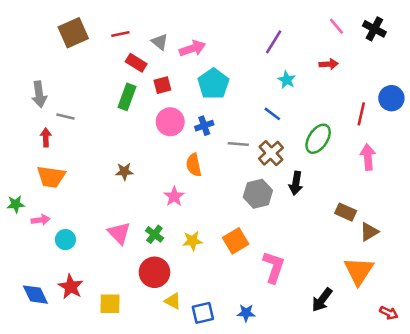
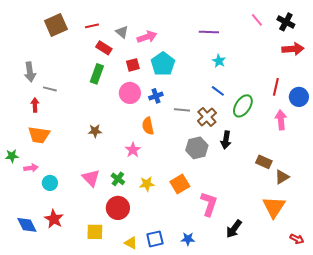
purple line: (274, 42) -> (209, 32), turned 60
red arrow: (329, 64) -> (293, 49), moved, size x1.5
red square: (162, 85) -> (133, 65), moved
blue circle: (391, 98) -> (299, 97), moved
blue line: (272, 114) -> (218, 91), moved
black arrow: (322, 300) -> (234, 229), moved
yellow triangle: (173, 301) -> (131, 243), moved
yellow square: (110, 304) -> (95, 232), moved

